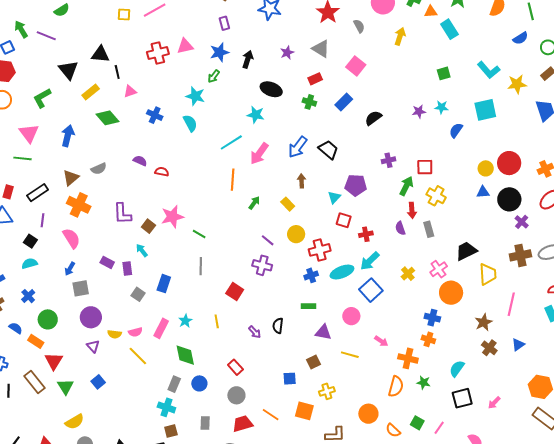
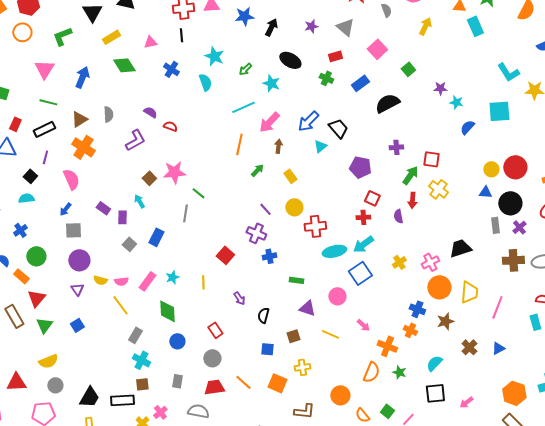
black line: (117, 72) -> (181, 35), moved
green square: (444, 73) -> (408, 69), moved, turned -32
green arrow: (214, 76) -> (245, 69), moved
purple star: (419, 111) -> (440, 88), moved
black semicircle: (373, 118) -> (387, 103), size x1.4
green line: (22, 158) -> (48, 102), moved
gray semicircle: (99, 169) -> (108, 114), turned -77
brown arrow: (302, 181) -> (278, 146), moved
cyan triangle: (334, 197) -> (320, 146), moved
purple L-shape: (122, 214) -> (135, 140), moved, turned -125
red square: (344, 220) -> (372, 198), moved
gray rectangle: (429, 229) -> (495, 225), moved
gray line: (201, 266) -> (185, 213), moved
yellow trapezoid: (488, 274) -> (469, 292), moved
blue cross: (311, 275) -> (269, 256), moved
brown star: (484, 322) -> (445, 321), moved
black semicircle: (278, 326) -> (263, 315), moved
gray rectangle: (174, 384) -> (135, 335), moved

